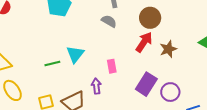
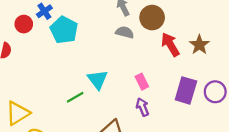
brown circle: (150, 18) -> (152, 18), moved
red arrow: (144, 42) -> (170, 45), turned -50
purple arrow: (96, 86) -> (143, 107), moved

